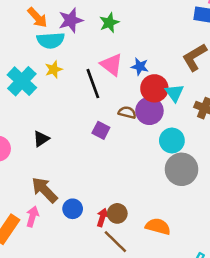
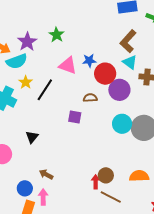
black line: (93, 84) -> (45, 90), moved, turned 70
cyan triangle: (174, 93) -> (130, 62), moved
purple circle: (149, 111) -> (119, 90), moved
cyan circle: (172, 140) -> (122, 124), moved
brown arrow: (45, 190) -> (46, 174), size x0.6
blue circle: (73, 209) -> (25, 188), moved

